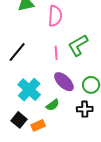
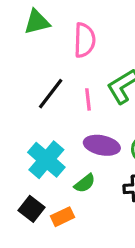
black line: (17, 52) -> (51, 94), moved
purple ellipse: (64, 82) -> (102, 145), turned -30

